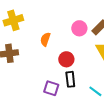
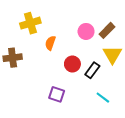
yellow cross: (13, 20) -> (30, 23), moved
black rectangle: (70, 79) -> (92, 70), moved, turned 42

